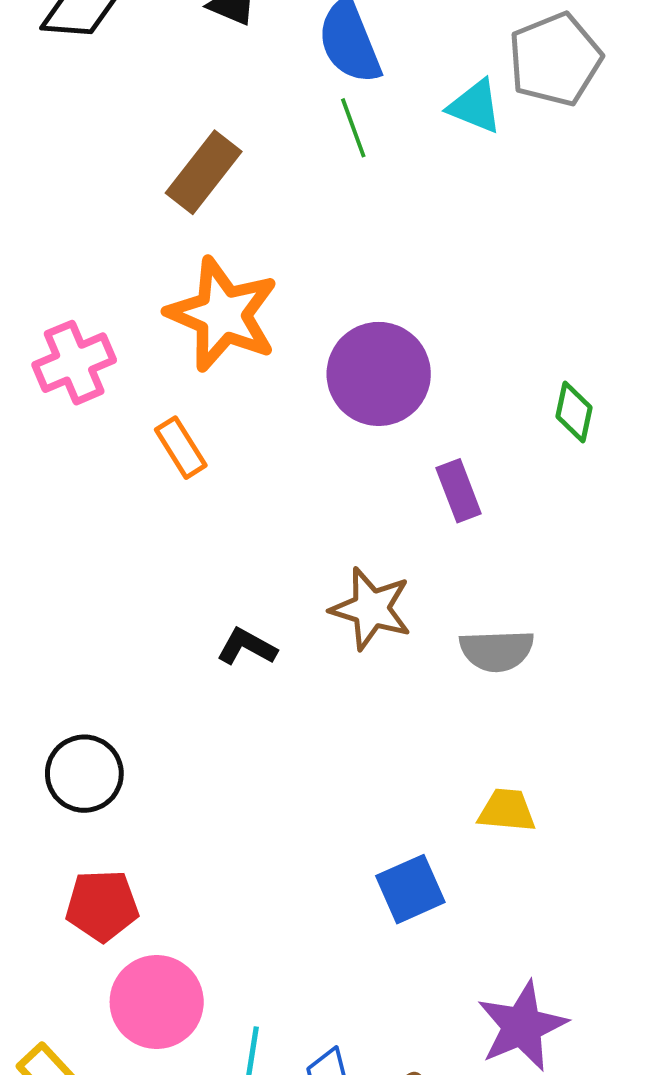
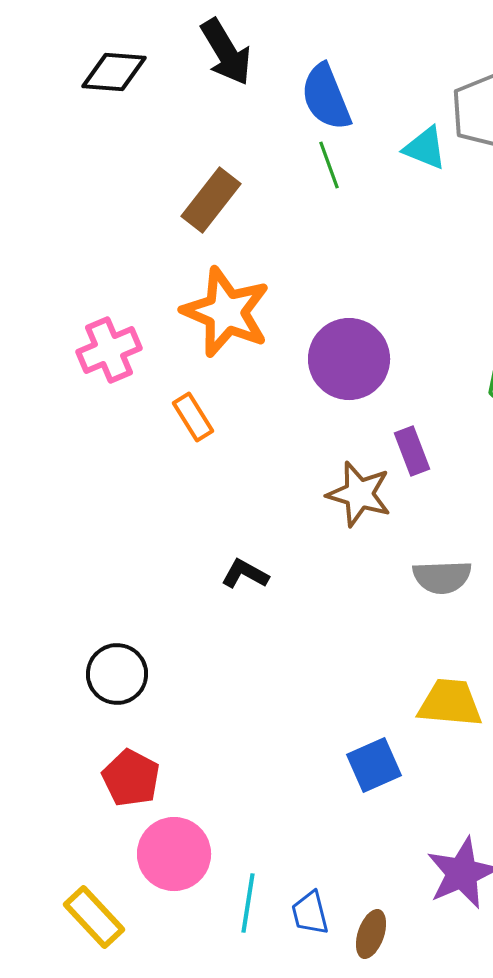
brown star: (371, 609) -> (359, 494), moved
yellow trapezoid: (507, 810) -> (450, 703), size x1.4
red pentagon: (102, 906) -> (131, 778), turned 30

